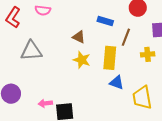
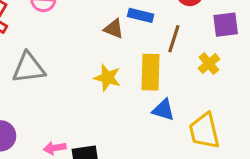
brown triangle: (79, 37) -> (114, 29), moved
yellow cross: (148, 54) -> (209, 64), turned -32

